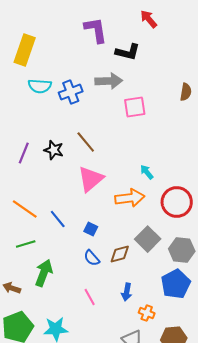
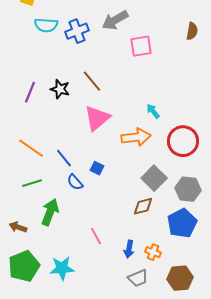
gray arrow: (109, 81) -> (115, 20), turned 152
brown diamond: (120, 254) -> (143, 206), moved
blue semicircle: (92, 258) -> (75, 182), moved
blue arrow: (127, 292) -> (129, 249), moved

